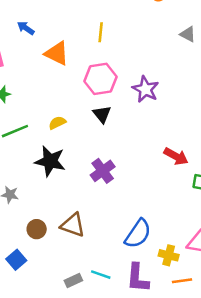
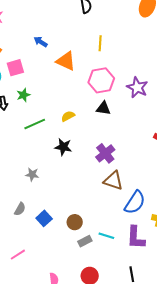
black triangle: (102, 114) -> (103, 108), turned -42
black star: (50, 161) -> (63, 147), size x0.7
brown triangle: (73, 225) -> (113, 181), moved
brown circle: (37, 229) -> (75, 222), moved
blue square: (16, 260) -> (44, 218), moved

